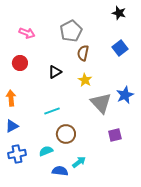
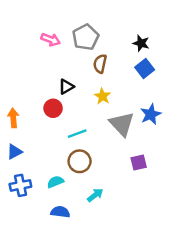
black star: (119, 13) -> (141, 43), moved
pink arrow: (27, 33) -> (51, 40), moved
blue square: (120, 48) -> (145, 69), moved
red circle: (20, 63) -> (53, 108), moved
cyan line: (52, 111) -> (77, 134), moved
blue semicircle: (60, 171) -> (60, 212), moved

